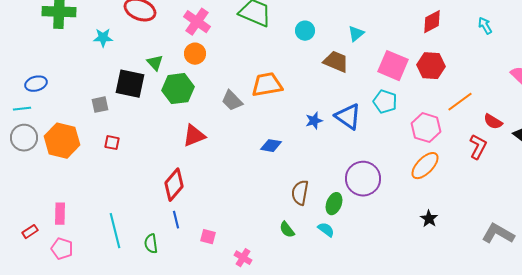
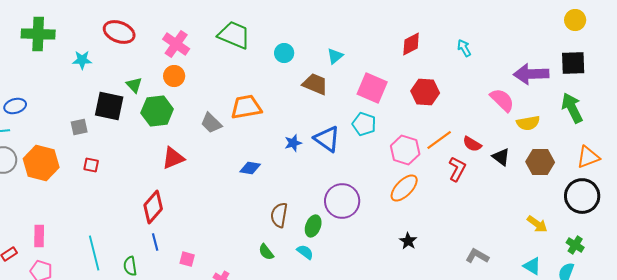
red hexagon: (431, 66) -> (425, 92), moved
orange line: (460, 102) -> (439, 140), moved
gray L-shape: (498, 234) -> (477, 256), size x0.7

